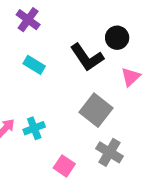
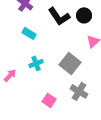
black L-shape: (87, 57) -> (59, 16), moved
cyan cross: (34, 128) -> (36, 63), moved

